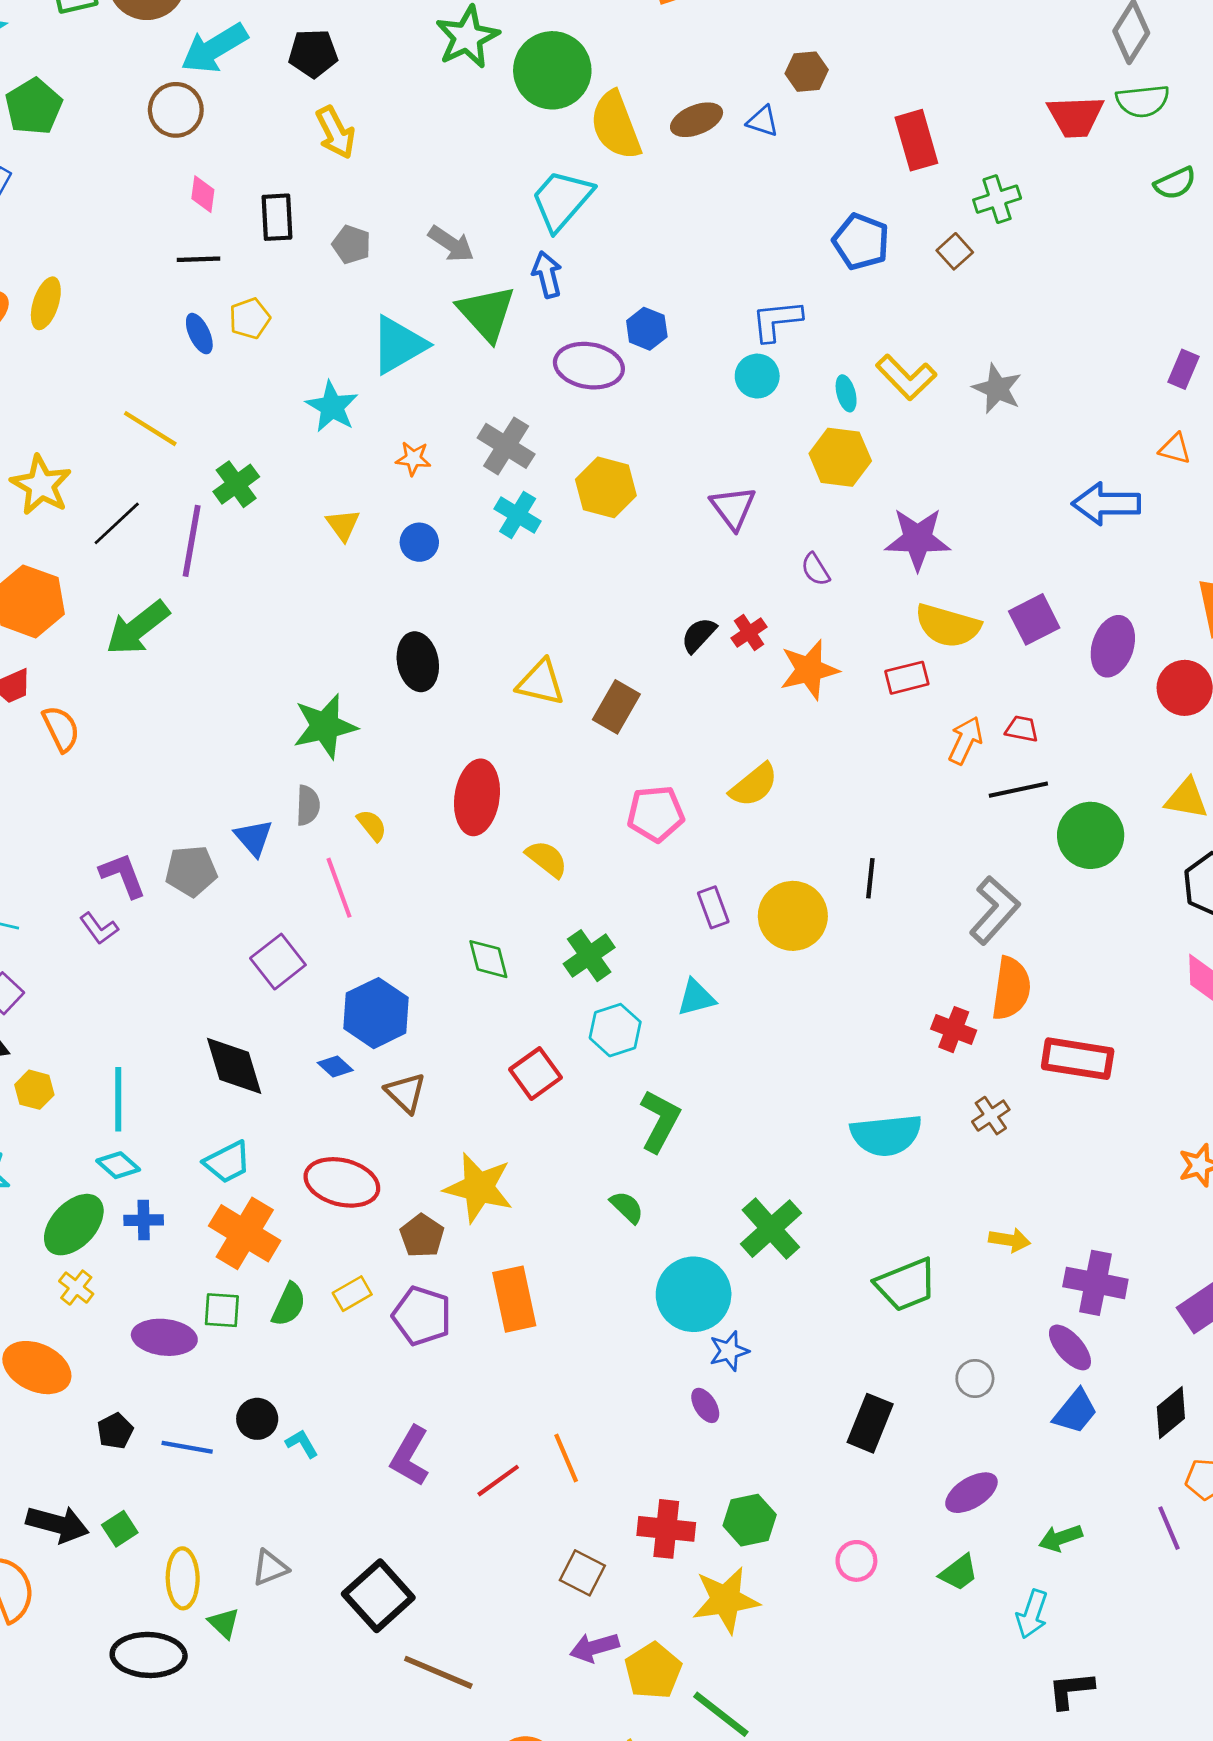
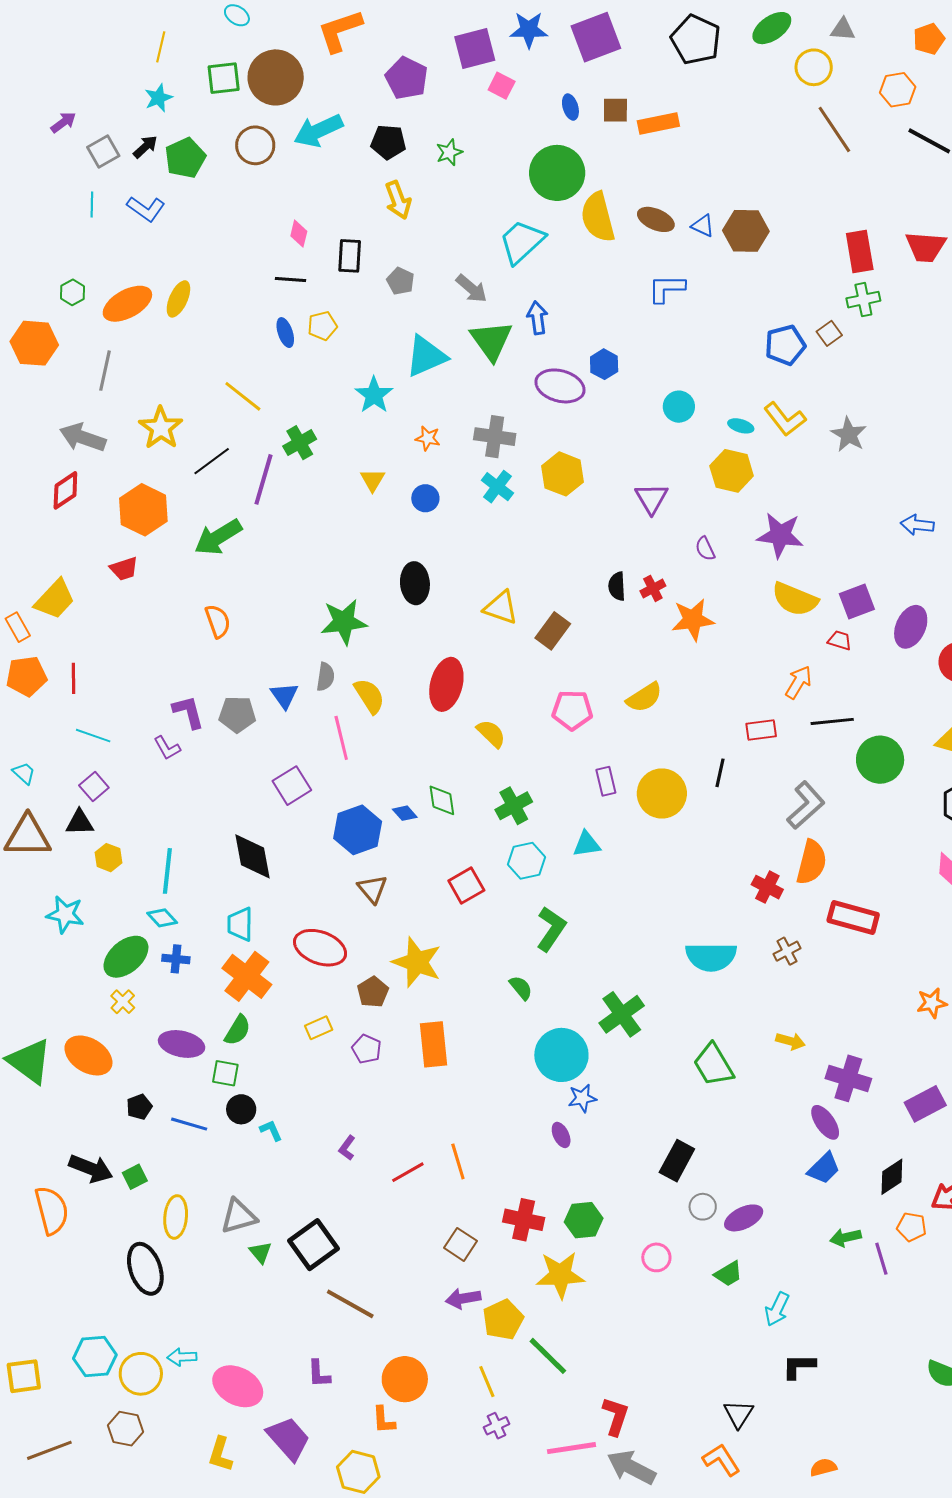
green star: (467, 37) -> (449, 152), moved, size x0.6
brown hexagon: (807, 72) -> (746, 231), moved, size x1.5
brown circle: (176, 110) -> (255, 145), moved
brown ellipse: (697, 120) -> (656, 219), turned 39
red rectangle: (916, 140) -> (860, 252), moved
cyan trapezoid: (562, 200) -> (522, 242), moved
blue pentagon: (861, 242) -> (785, 345), moved, turned 30
blue L-shape: (777, 321) -> (666, 289), moved
cyan ellipse: (846, 393) -> (741, 426), turned -65
gray cross: (506, 446) -> (495, 437), turned -30
blue arrow: (1106, 504) -> (917, 525), size x0.7
black semicircle: (699, 635) -> (617, 586), turned -52
red rectangle: (907, 678) -> (761, 730), moved
orange semicircle: (61, 729) -> (218, 621), moved
red trapezoid: (1022, 729) -> (840, 640), moved
yellow semicircle: (372, 825) -> (369, 696), size x1.5
blue diamond: (335, 1066) -> (405, 813), moved
cyan trapezoid: (227, 1162) -> (240, 924), turned 111
green trapezoid: (906, 1285) -> (713, 1065), turned 75
green semicircle: (289, 1305) -> (238, 1030), moved
green square: (222, 1310) -> (225, 1073), moved
purple pentagon: (422, 1316) -> (367, 1049), size x0.7
gray circle: (975, 1379) -> (703, 1207), moved
purple L-shape: (410, 1456) -> (347, 1148), size x0.6
green arrow: (1060, 1538) -> (846, 1237), moved
gray triangle: (270, 1568) -> (239, 1216), size x1.4
green triangle: (224, 1623) -> (260, 1252), moved
black ellipse: (149, 1655) -> (145, 1269), turned 63

